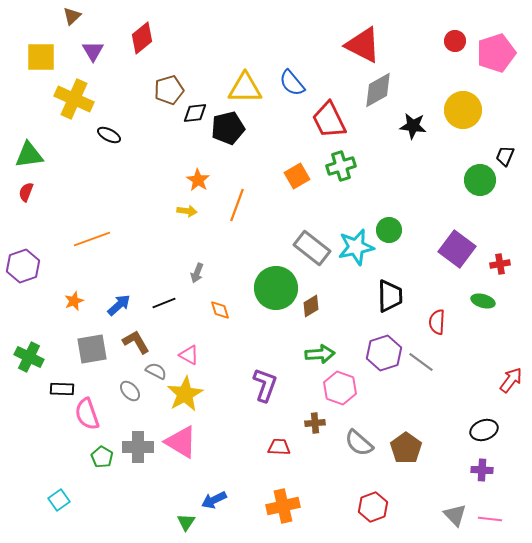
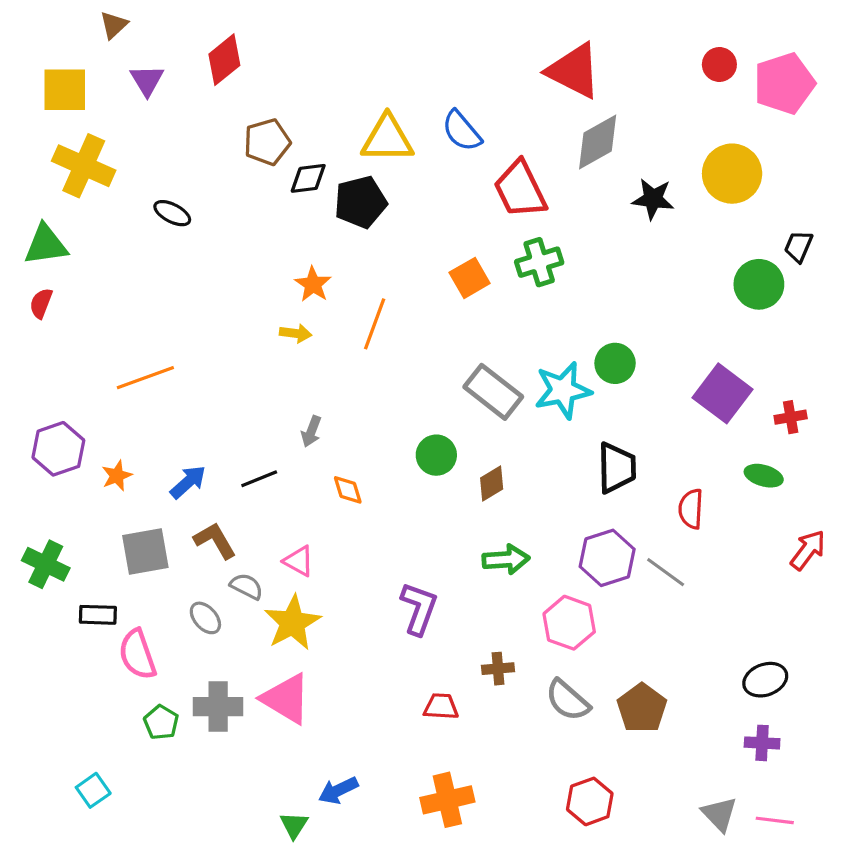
yellow cross: (74, 99) -> (84, 166), moved
purple hexagon: (23, 266) -> (58, 449), moved
green circle: (276, 288) -> (436, 455), size x0.6
red arrow: (511, 380) -> (808, 550), moved
pink hexagon: (340, 388) -> (569, 623), moved

